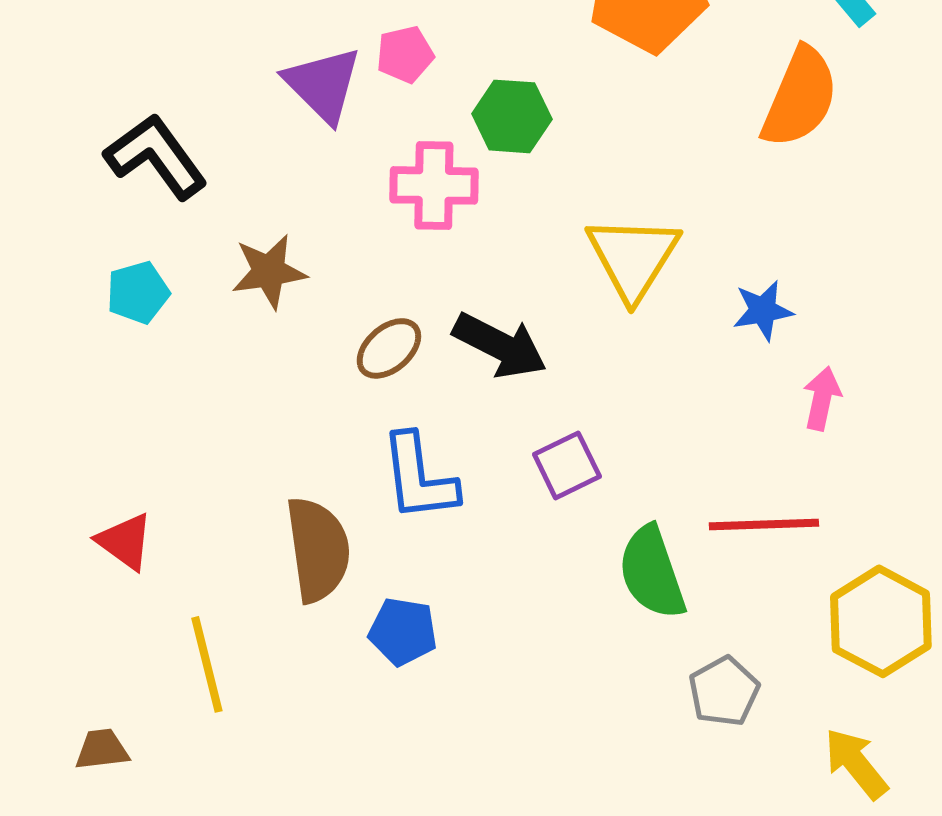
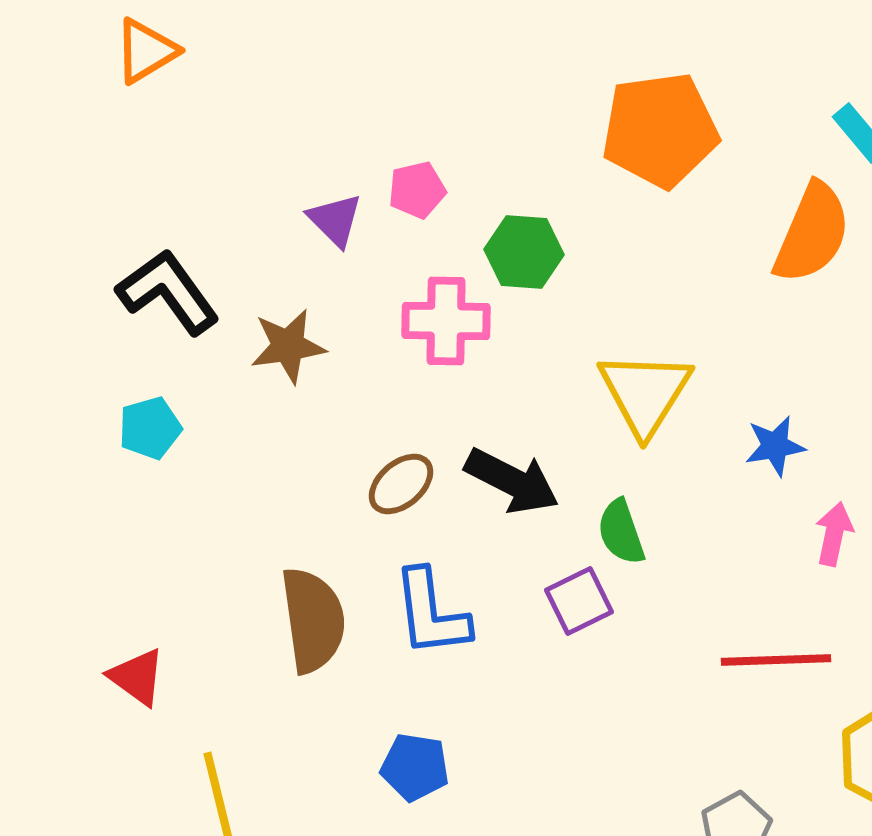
purple triangle: (323, 84) -> (335, 220), size x0.7
brown star: (269, 271) -> (288, 346), moved
brown semicircle: (318, 549) -> (313, 620), moved
green semicircle: (652, 572) -> (621, 532), moved, size x0.7

